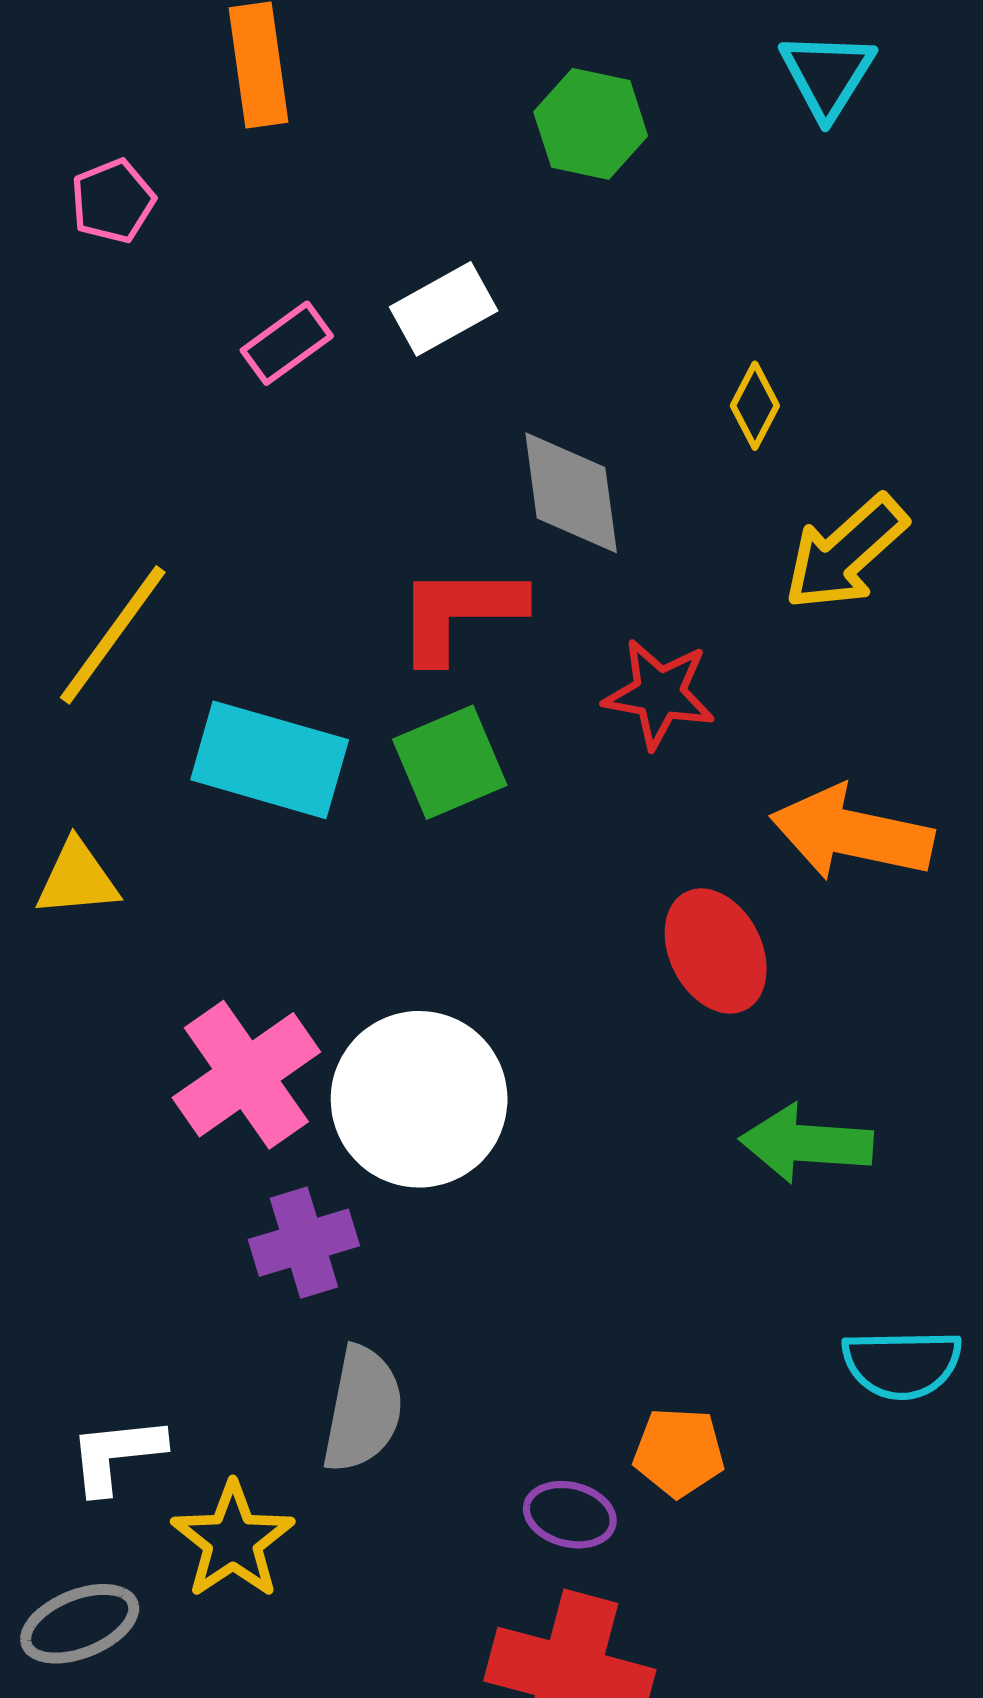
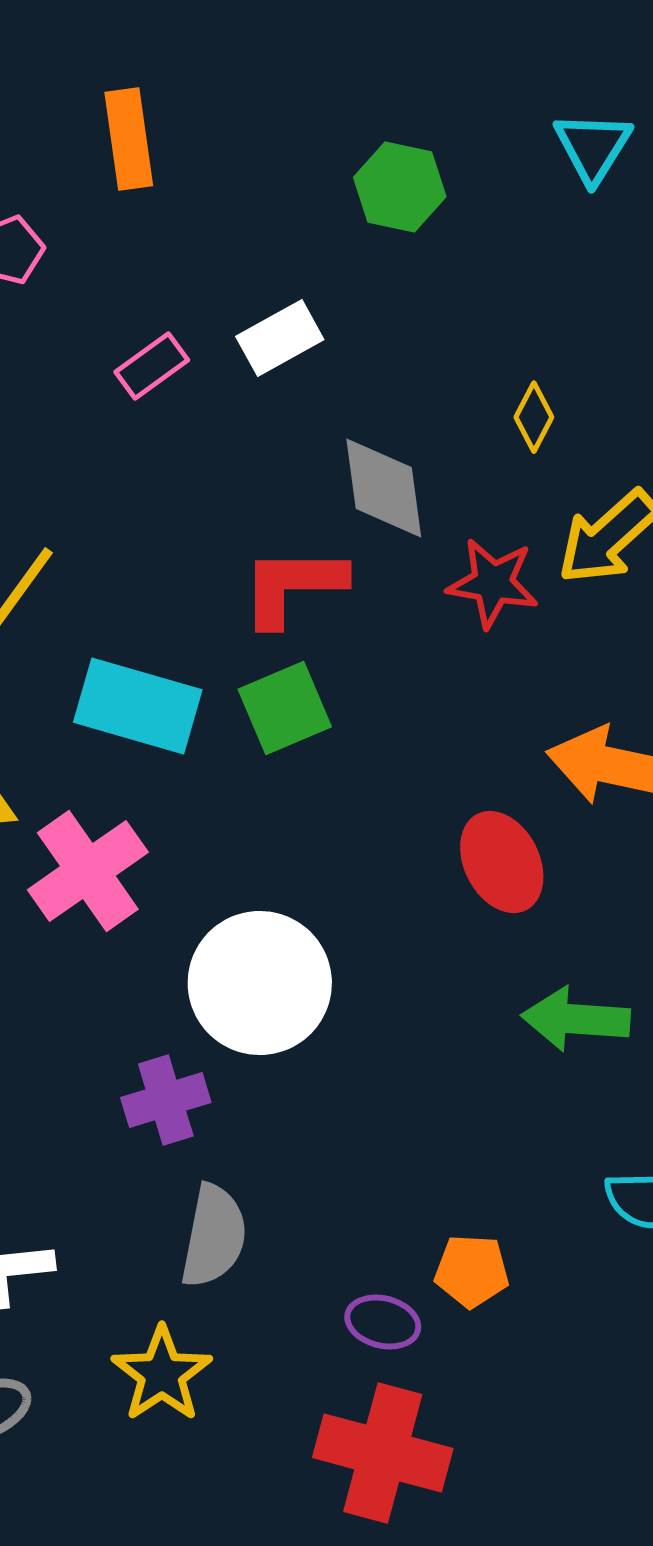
red star: (659, 694) -> (493, 583), moved
pink cross: (246, 1075) -> (88, 871), moved
yellow star: (233, 1540) -> (162, 1374), moved

